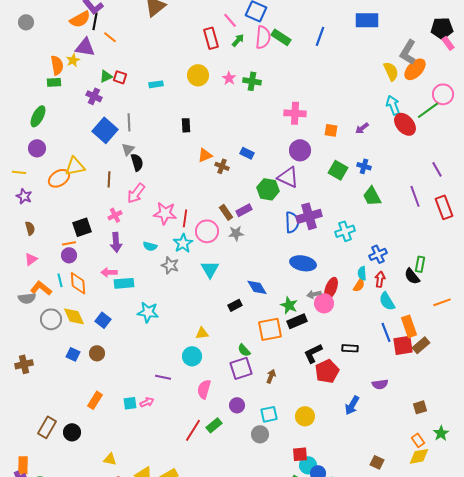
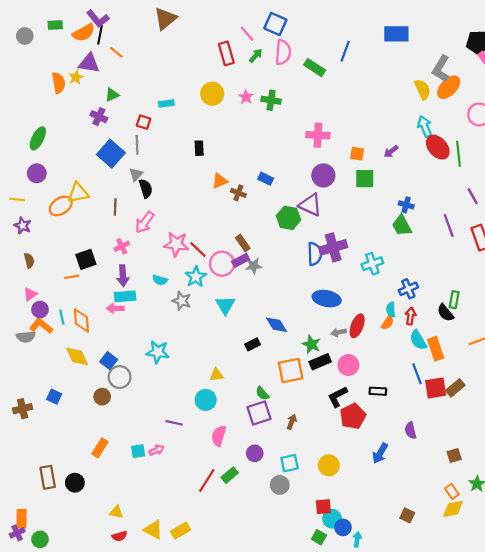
green rectangle: (281, 37) -> (315, 68), moved
red square: (120, 77) -> (144, 122), moved
green rectangle: (54, 82) -> (55, 25), moved
green line: (428, 110) -> (458, 154), moved, turned -60
blue cross: (364, 166) -> (406, 205), moved
green square: (338, 170) -> (365, 179), moved, turned -30
purple rectangle: (244, 210) -> (241, 260), moved
red line: (185, 218) -> (198, 250), turned -54
purple circle: (69, 255) -> (40, 309), moved
cyan rectangle: (124, 283) -> (125, 296), moved
pink circle: (324, 303) -> (348, 365), moved
gray circle: (51, 319) -> (120, 377), moved
orange rectangle: (409, 326) -> (436, 349), moved
blue square: (73, 354) -> (54, 397), moved
purple semicircle: (380, 384) -> (411, 430), turned 84
brown rectangle: (47, 427) -> (48, 477), turned -40

